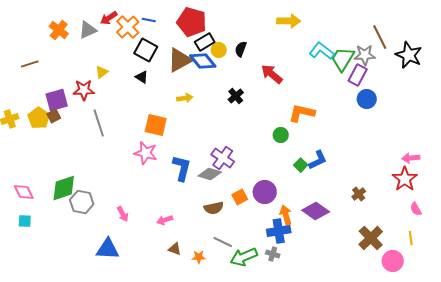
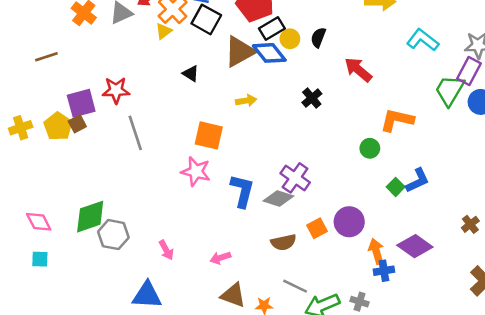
black square: (146, 50) -> (206, 19), moved
green trapezoid: (343, 59) -> (450, 90), moved
yellow triangle: (102, 72) -> (164, 31), moved
blue cross: (279, 231) -> (384, 271), moved, size x0.7
brown triangle: (175, 249) -> (233, 295), size x1.5

